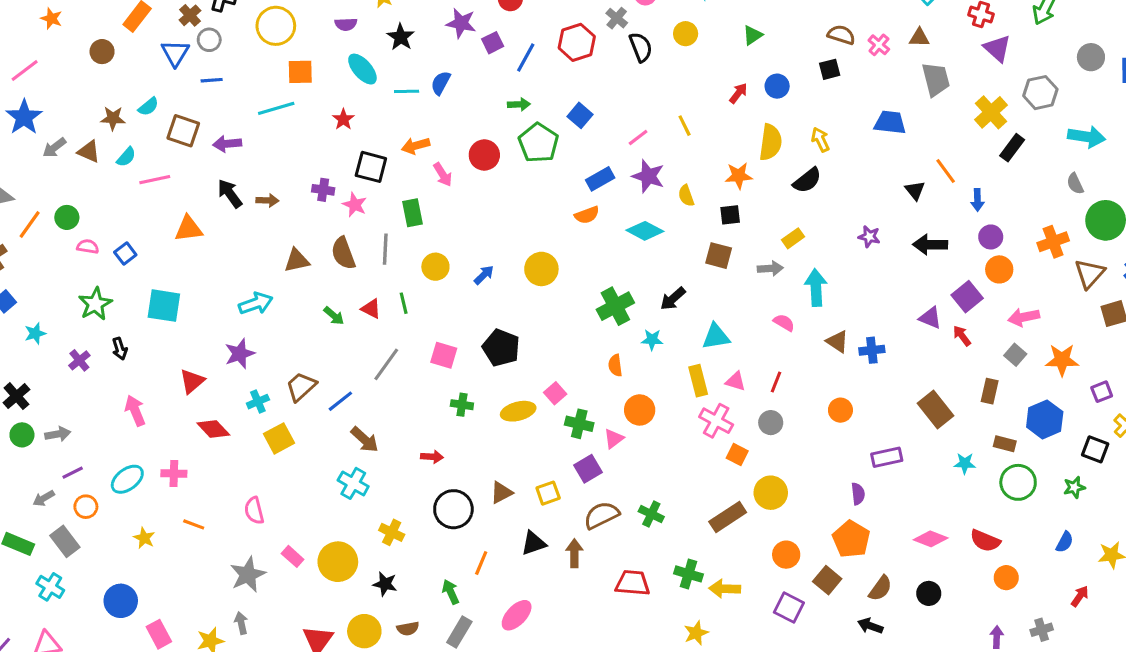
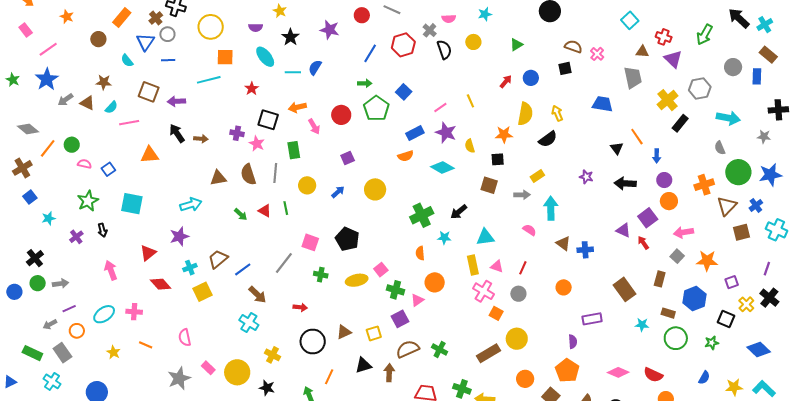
brown triangle: (919, 38) -> (642, 52), moved
purple square: (493, 43) -> (348, 158), moved
cyan semicircle: (148, 107) -> (127, 61), moved, turned 88
gray line: (386, 364) -> (284, 263), moved

